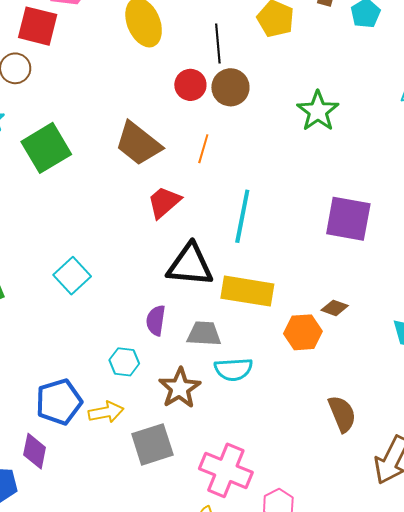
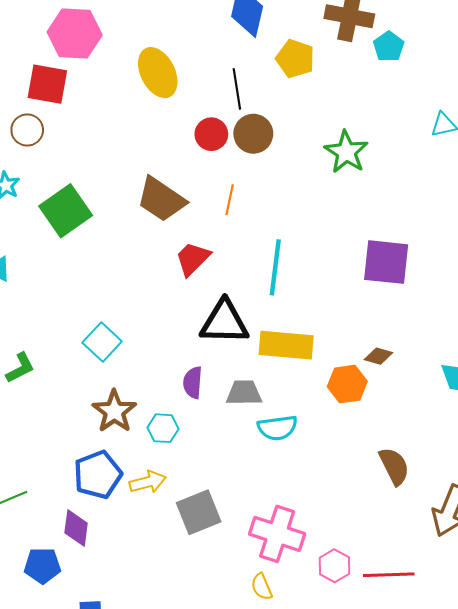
brown star: (180, 388) -> (114, 411), moved

